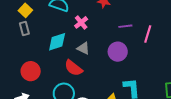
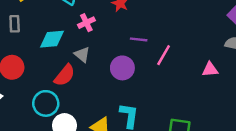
gray rectangle: (24, 28) -> (15, 24), moved
red semicircle: (73, 68) -> (65, 75), turned -102

